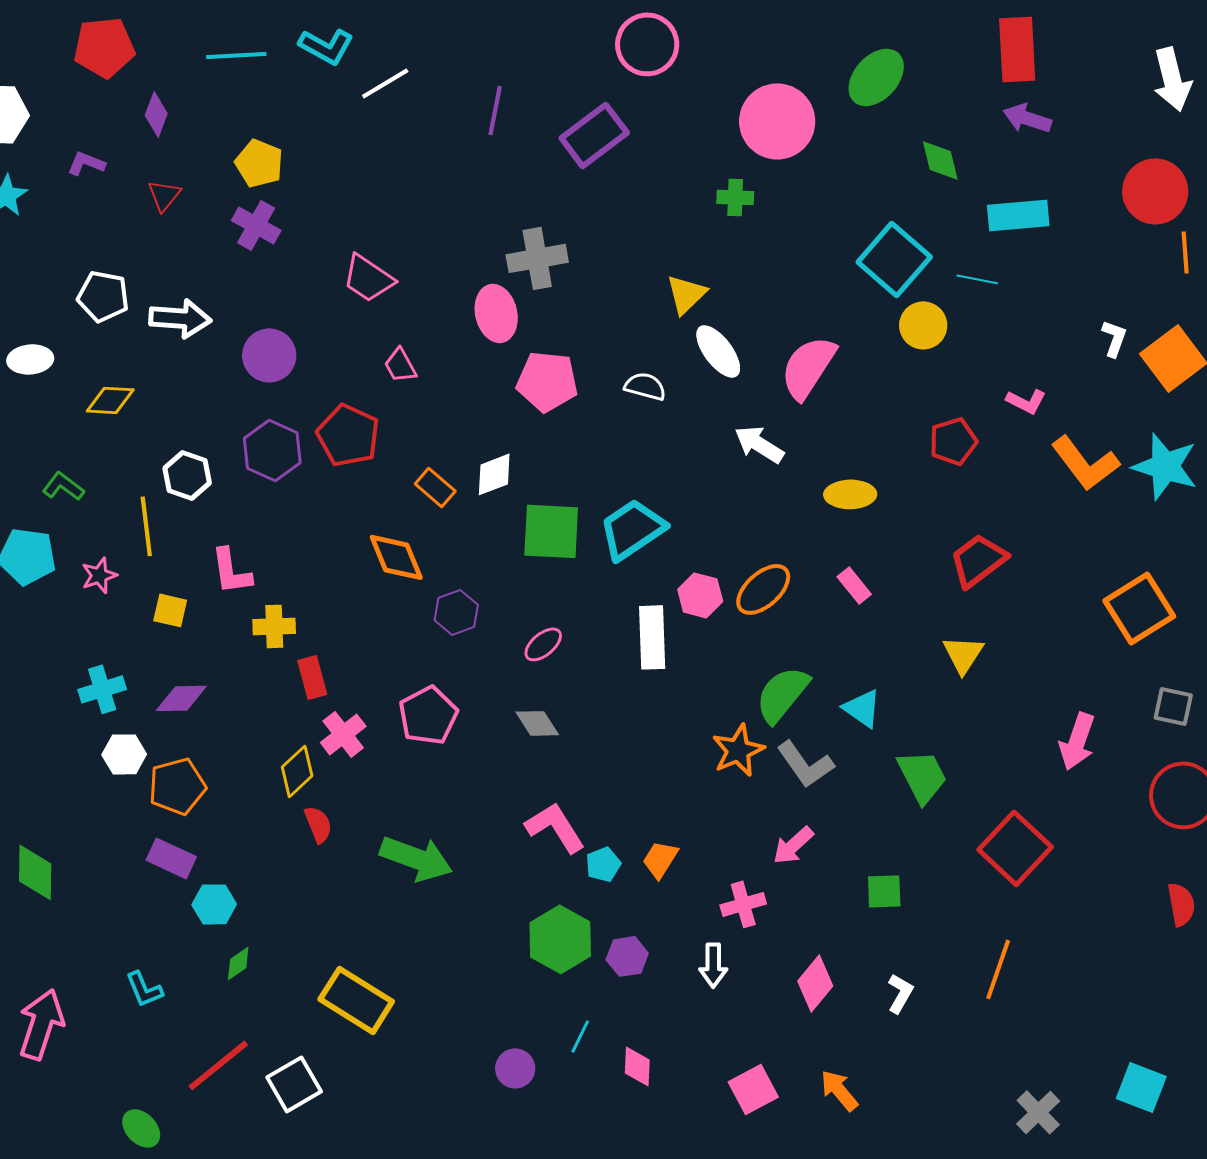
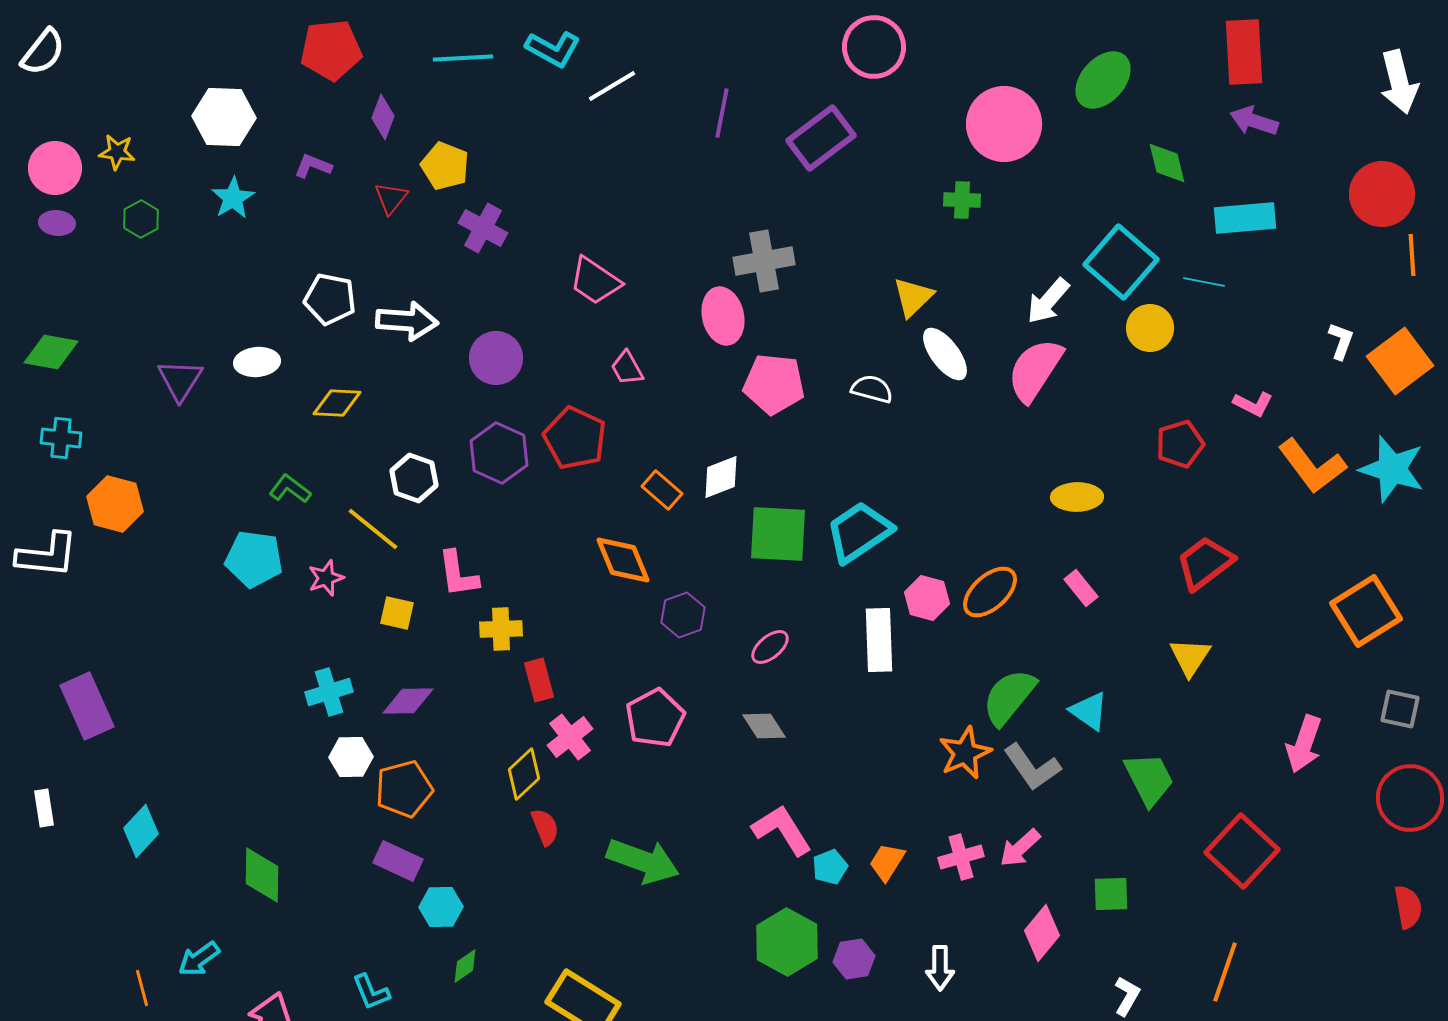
yellow pentagon: (259, 163) -> (445, 166), moved
white arrow: (759, 444) -> (1048, 301), moved, turned -81
yellow line: (146, 526) -> (373, 529), turned -44
pink cross: (743, 904) -> (961, 857), moved
pink diamond: (815, 983) -> (1042, 933), moved

